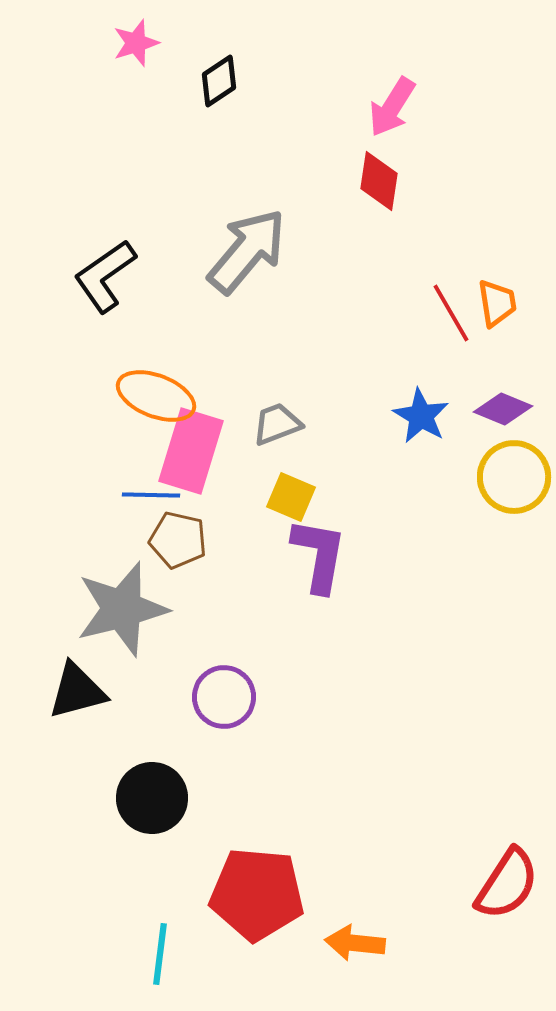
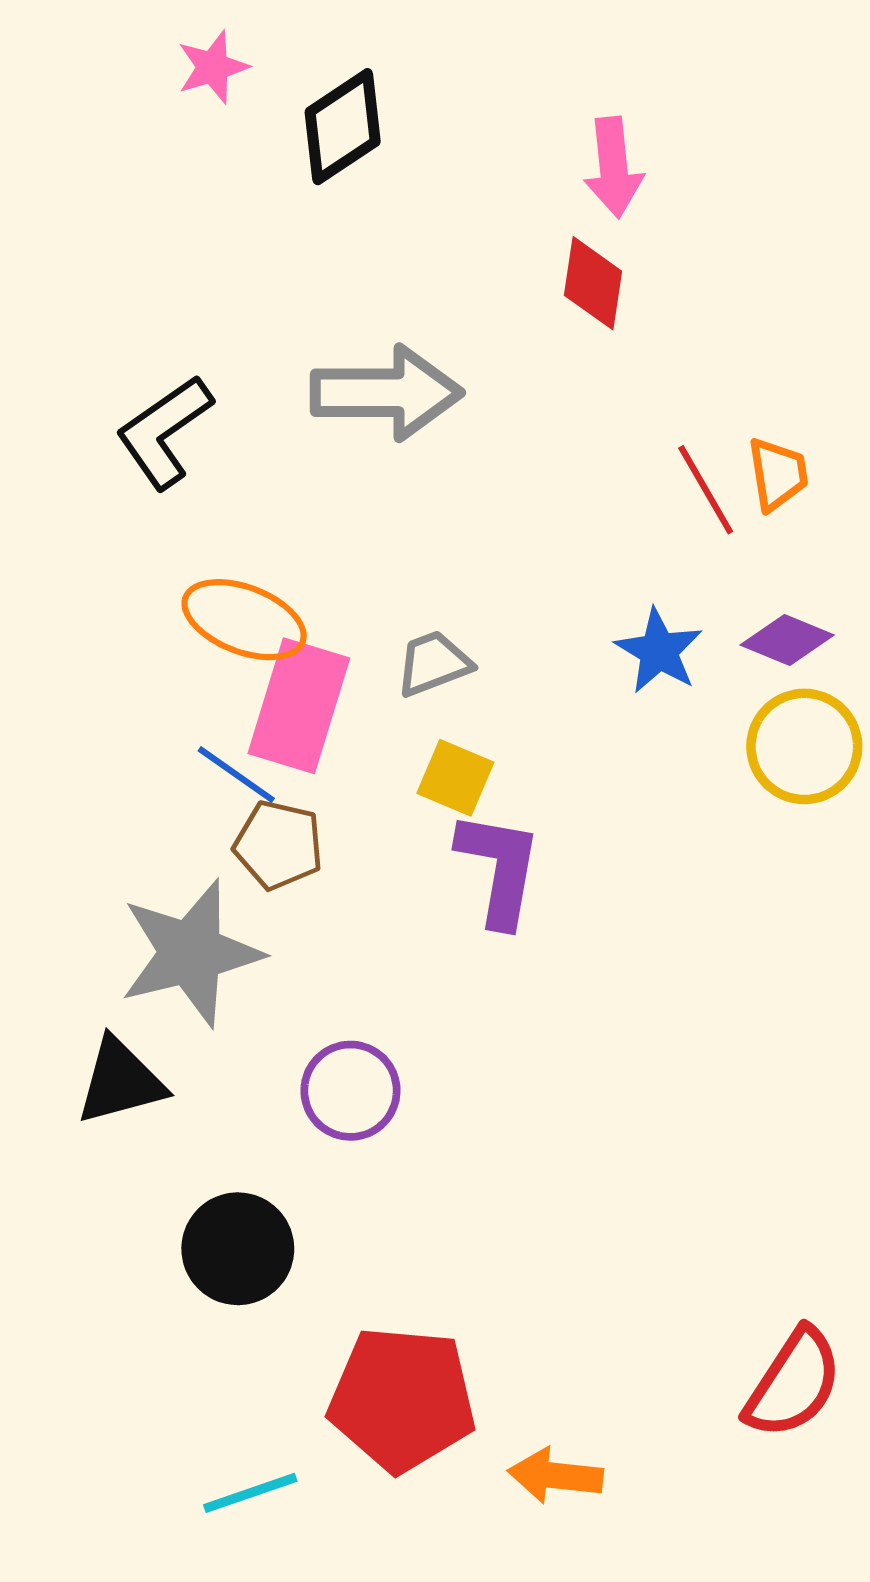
black diamond: (219, 81) -> (343, 127), size x1.4
pink arrow: (392, 107) -> (613, 167), turned -38
gray arrow: (247, 251) -> (386, 393), turned 50
blue line: (151, 495) -> (236, 775), turned 34
cyan line: (160, 954) -> (250, 1493), turned 64

